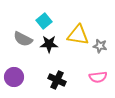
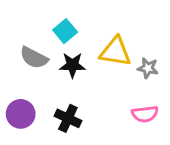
black cross: (57, 80) -> (68, 118), moved

